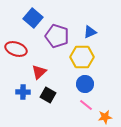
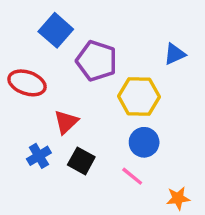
blue triangle: (90, 32) -> (175, 54), moved
blue cross: (23, 92) -> (39, 156), turned -32
pink line: (86, 105) -> (132, 176), moved

